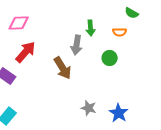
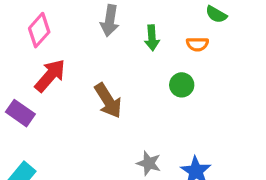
pink diamond: (19, 23) -> (39, 30), turned -45
gray arrow: (77, 45) -> (110, 21), moved

